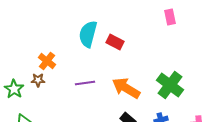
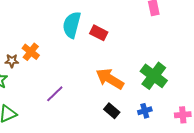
brown star: (38, 80) -> (12, 61), moved
purple line: (85, 83) -> (55, 94), moved, turned -36

